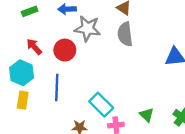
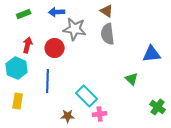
red arrow: (34, 47) -> (28, 45), turned 56
yellow rectangle: (23, 100) -> (18, 101), moved
green triangle: (147, 115) -> (132, 79), moved

